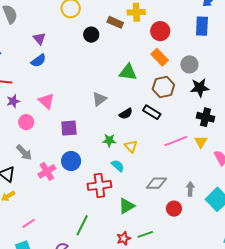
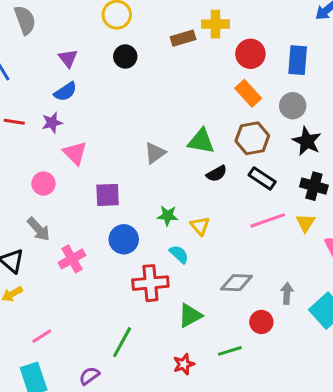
brown rectangle: (115, 22) -> (183, 38), turned -42
blue rectangle: (202, 26) -> (298, 60), moved
black circle: (91, 35) -> (125, 56), moved
green triangle: (128, 72) -> (201, 141), moved
black star: (200, 88) -> (307, 141), turned 30
purple star: (13, 101) -> (52, 123), moved
black rectangle: (152, 112) -> (262, 178), moved
black semicircle: (126, 114) -> (217, 174), moved
blue circle: (71, 161) -> (124, 239), moved
green line: (145, 234) -> (230, 351), moved

